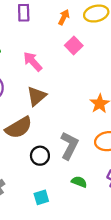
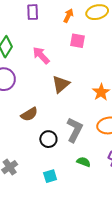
pink square: (74, 45) -> (78, 41), turned -35
brown triangle: (37, 96) -> (61, 84), moved
brown semicircle: (19, 128) -> (29, 114), size x0.7

